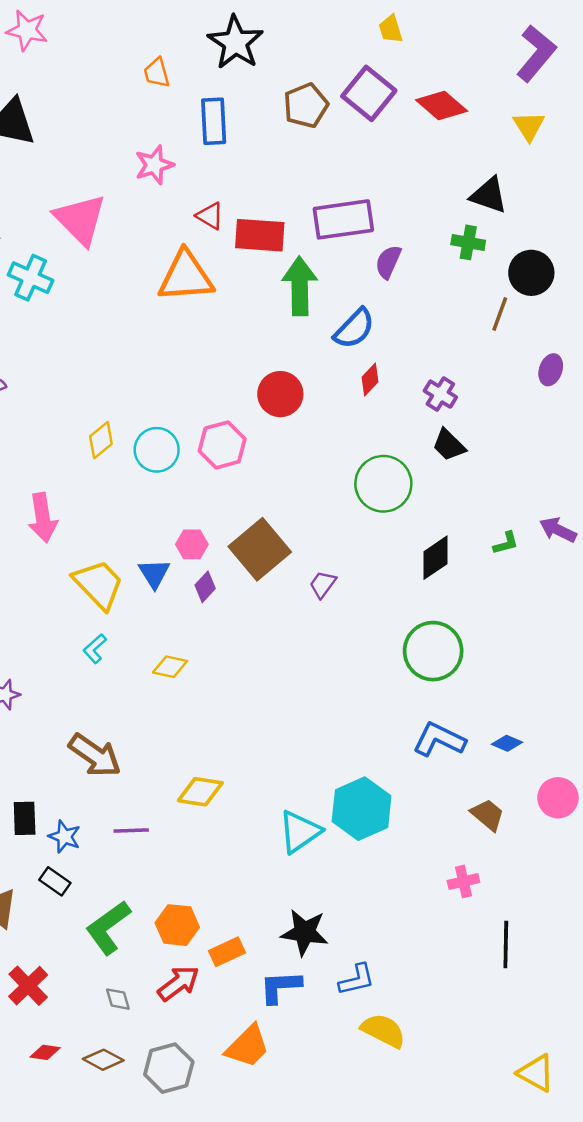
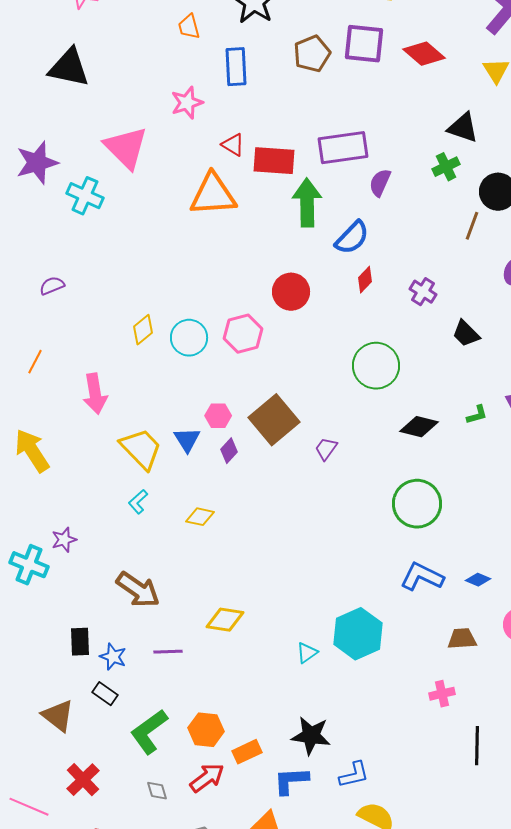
purple square: (369, 93) -> (364, 44), turned -33
green cross: (468, 242) -> (446, 167), turned -36
black trapezoid: (449, 445) -> (466, 334), moved
black diamond: (436, 558) -> (419, 427), turned 48
brown trapezoid: (488, 815) -> (462, 639), turned -44
cyan triangle: (300, 832) -> (307, 653), size x0.6

